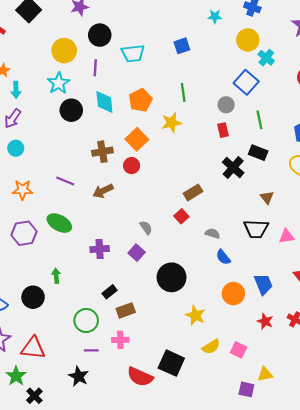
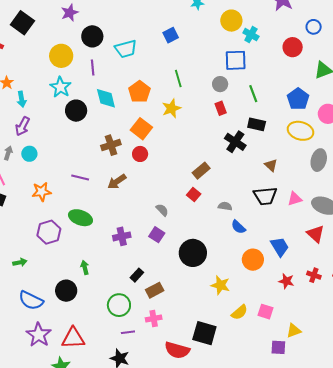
blue square: (246, 82) -> (236, 60), turned -35

